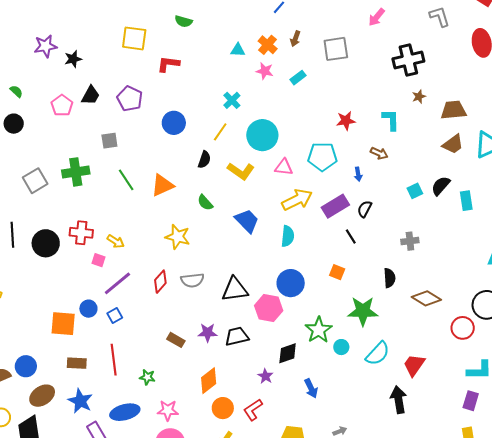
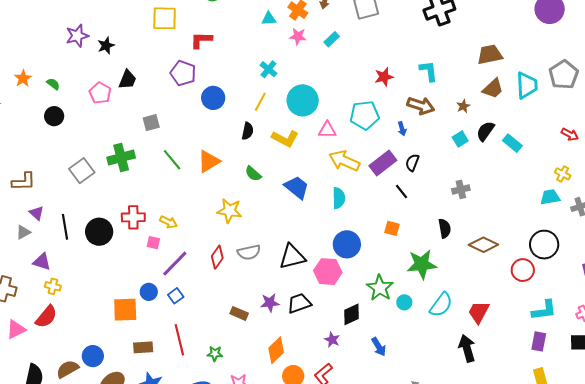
brown star: (419, 97) -> (463, 106), moved
purple pentagon: (130, 99) -> (183, 73), moved
brown arrow: (379, 153) -> (421, 106), size x1.5
yellow arrow: (297, 200) -> (344, 161), turned -124
cyan rectangle: (466, 201) -> (512, 143), turned -36

